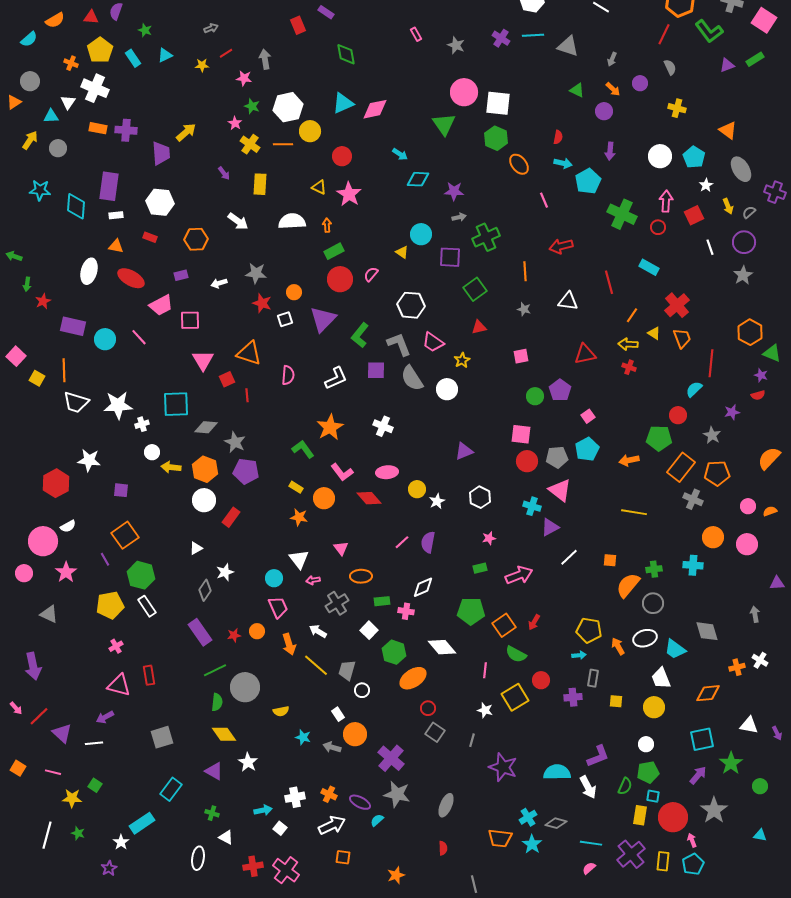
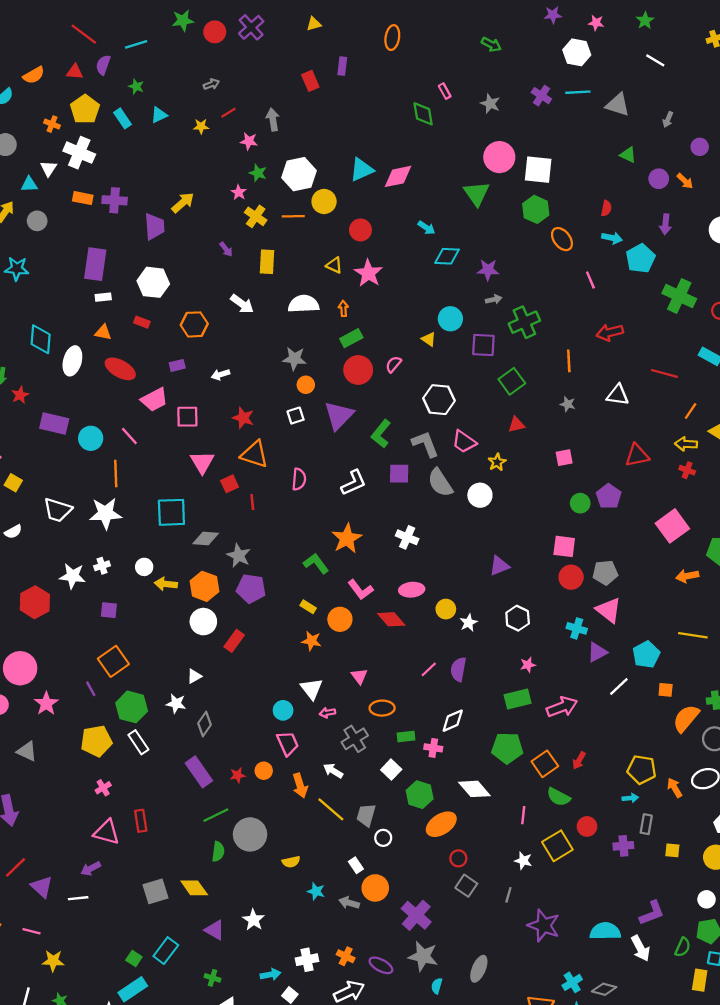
purple rectangle: (326, 12) -> (342, 66), turned 63
green diamond: (346, 54) -> (423, 114), moved
orange arrow: (613, 89) -> (685, 181), moved
cyan diamond: (76, 206) -> (41, 339), moved
gray star: (256, 273) -> (294, 359), moved
red line: (609, 282) -> (664, 373), turned -60
red star: (262, 303) -> (243, 418), moved
orange line: (64, 370) -> (116, 474), moved
pink square: (588, 416) -> (672, 526), moved, size x2.0
white cross: (142, 424) -> (102, 566), moved
cyan pentagon: (587, 449) -> (646, 655), moved
white semicircle: (68, 526) -> (13, 532), moved
green rectangle: (480, 568) -> (518, 699), size x1.6
white star: (225, 572) -> (176, 704), moved, turned 30
yellow diamond: (224, 734) -> (194, 888), moved
green square: (95, 785) -> (134, 959), moved
cyan semicircle: (377, 820) -> (437, 986), moved, turned -32

